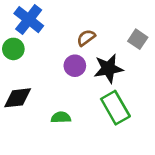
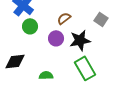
green circle: (13, 49) -> (30, 26), moved

